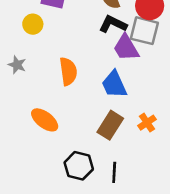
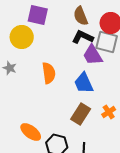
yellow circle: (33, 24) -> (22, 37), size x1.5
orange ellipse: (45, 120) -> (31, 132), moved

